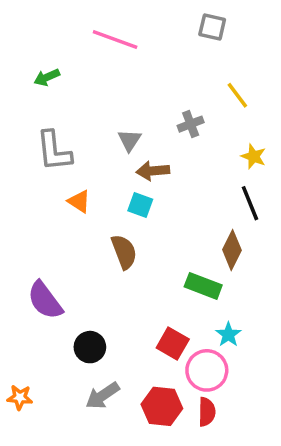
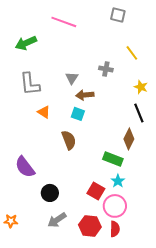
green arrow: (47, 77) -> (26, 43), size x1.5
gray cross: (191, 124) -> (106, 69), turned 32
cyan star: (228, 334) -> (118, 181), moved

